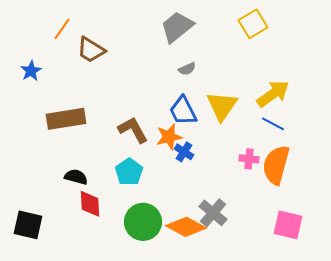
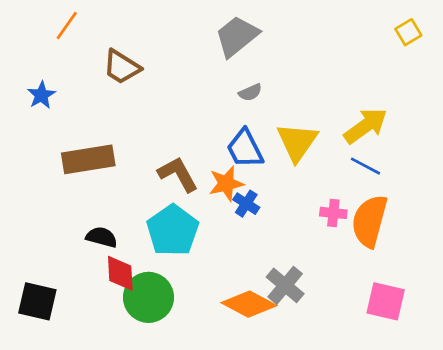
yellow square: (253, 24) -> (408, 32), moved, size x0.7
orange line: (62, 29) -> (67, 25), moved
cyan pentagon: (129, 172) -> (173, 230), size x1.4
green circle: (143, 222) -> (148, 297), moved

